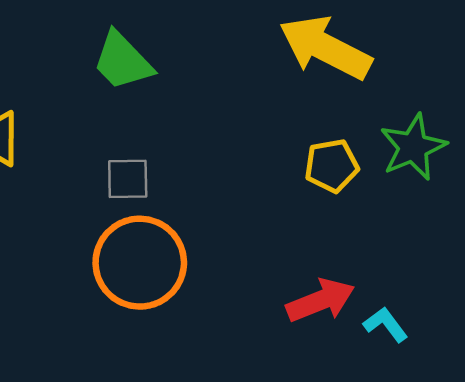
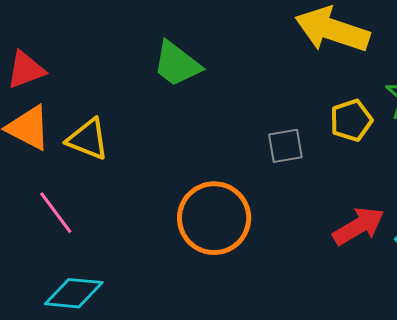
gray square: (128, 179) -> (285, 146), moved

